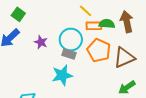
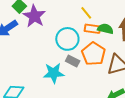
purple star: (41, 42) -> (34, 16), moved, size x1.6
gray rectangle: (69, 54) -> (73, 61), moved

